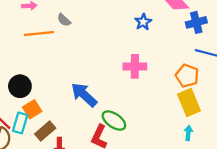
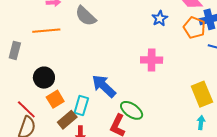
gray semicircle: (64, 20) -> (86, 16), size x1.6
orange line: (39, 34) -> (46, 31), moved
orange pentagon: (187, 76) -> (194, 28), moved
cyan rectangle: (20, 123) -> (81, 105), moved

